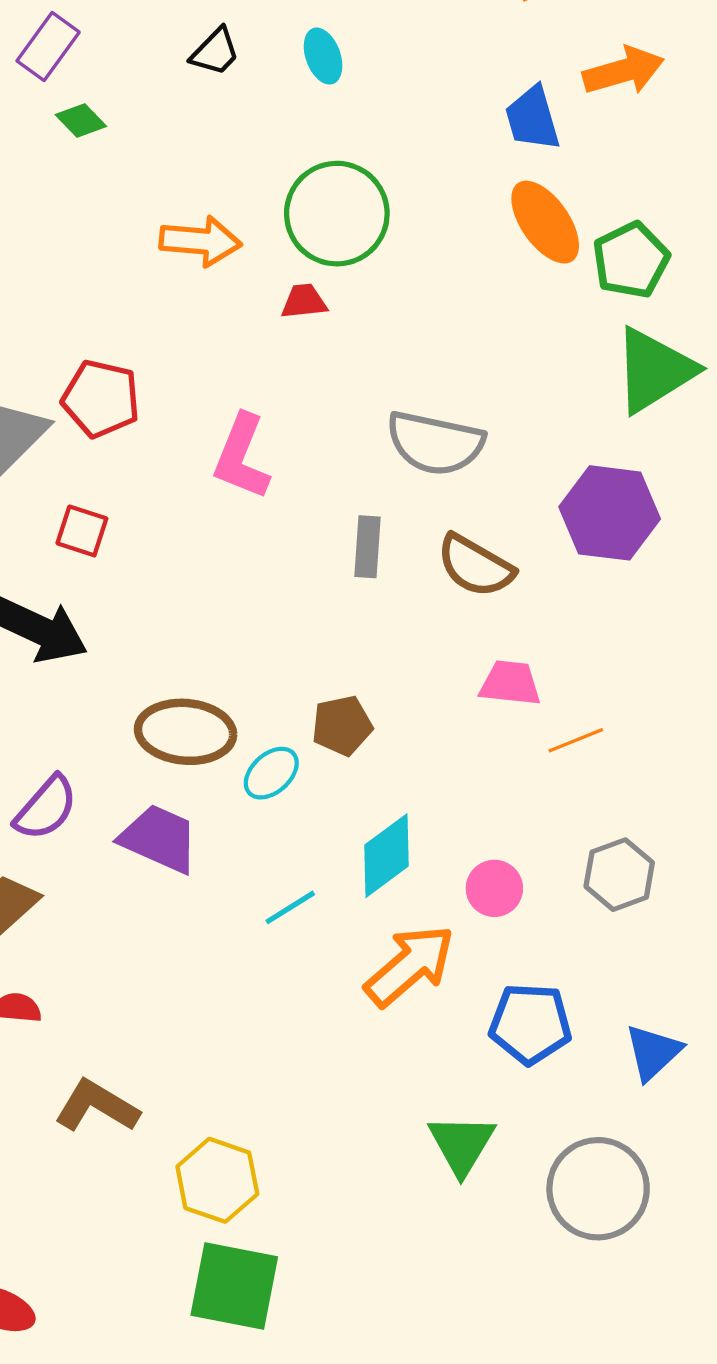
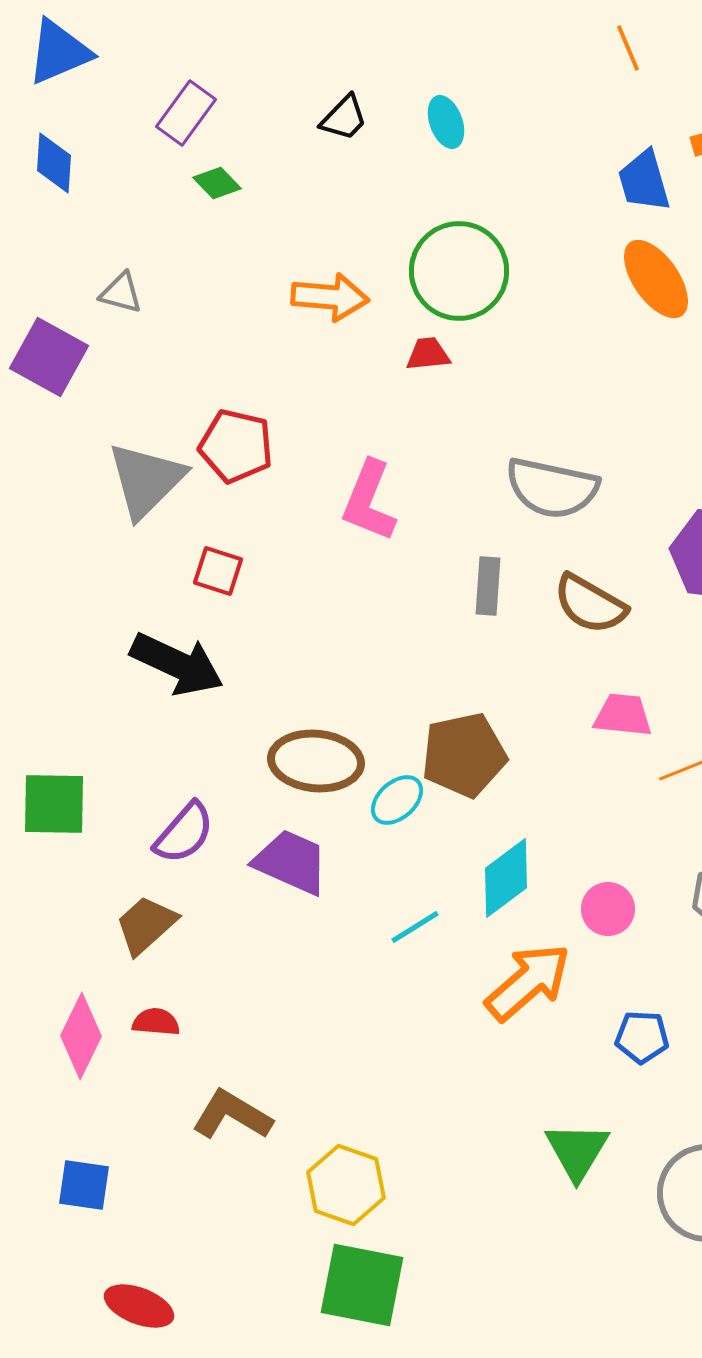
brown pentagon: (342, 725) -> (464, 755), size x1.5
blue pentagon: (530, 1024) -> (642, 1037), size x0.7

